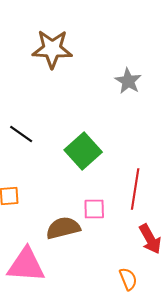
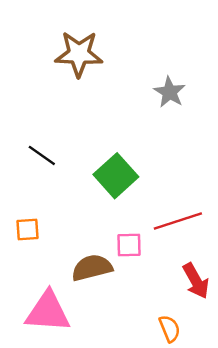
red line: (135, 189) -> (178, 221), turned 63

